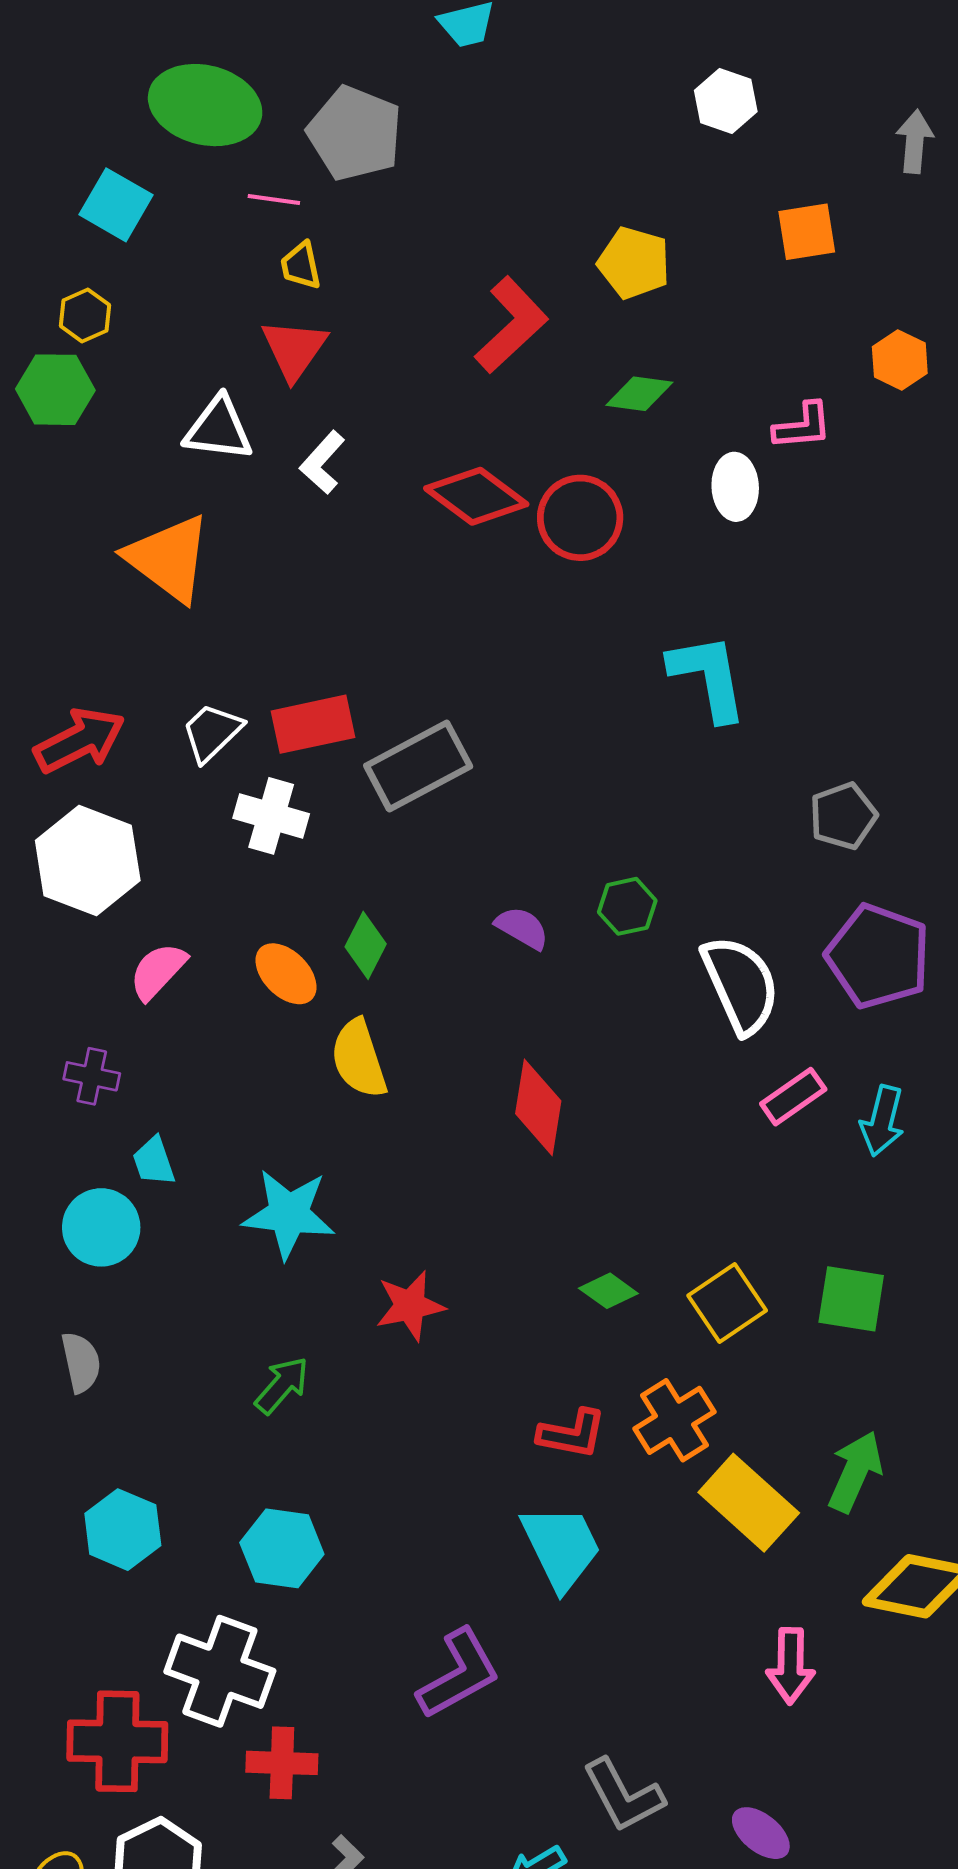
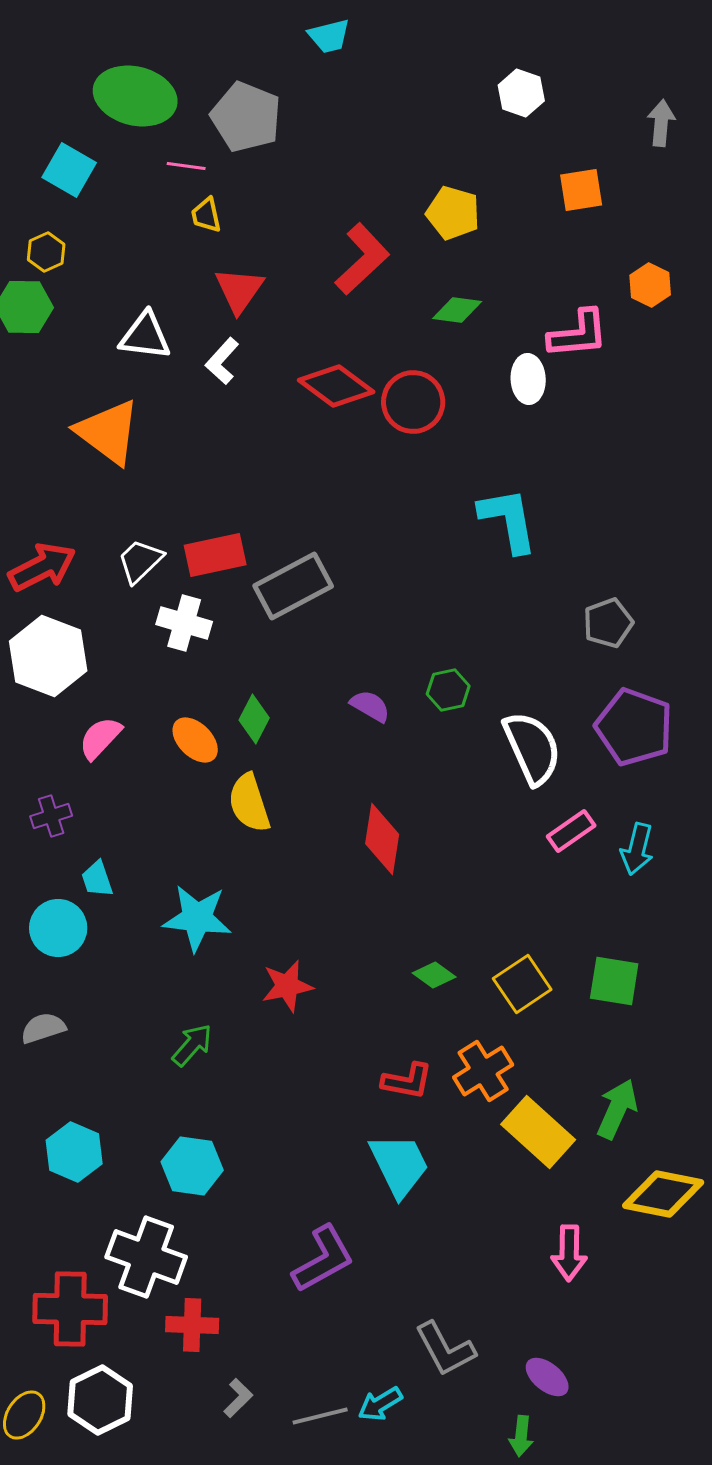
red triangle: (294, 349) -> (239, 290), moved
pink L-shape: (803, 426) -> (578, 334), size x1.4
purple cross: (92, 1076) -> (51, 816), turned -30
gray semicircle: (81, 1362) -> (43, 1028), turned -96

